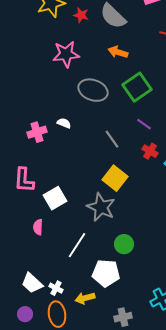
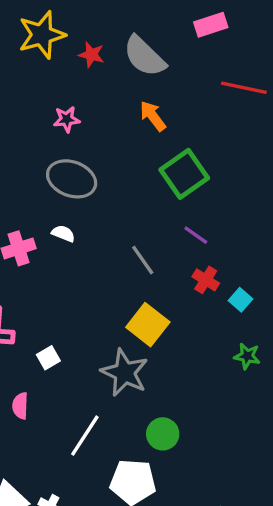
orange arrow: (118, 52) -> (153, 116), turned 36
pink star: (66, 54) -> (67, 119), size x0.6
gray ellipse: (93, 90) -> (72, 179), moved
white square: (55, 198) -> (48, 358), size x0.6

